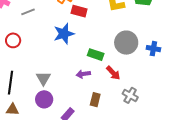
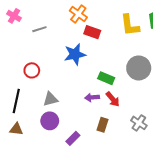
red circle: (13, 40) -> (32, 70), moved
red arrow: (113, 73) -> (113, 99), moved
gray triangle: (43, 78) -> (50, 99), turned 42

